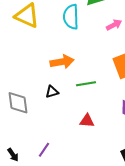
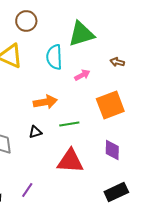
pink arrow: (114, 25) -> (82, 75), moved
red triangle: (87, 121) -> (70, 161), size x1.8

